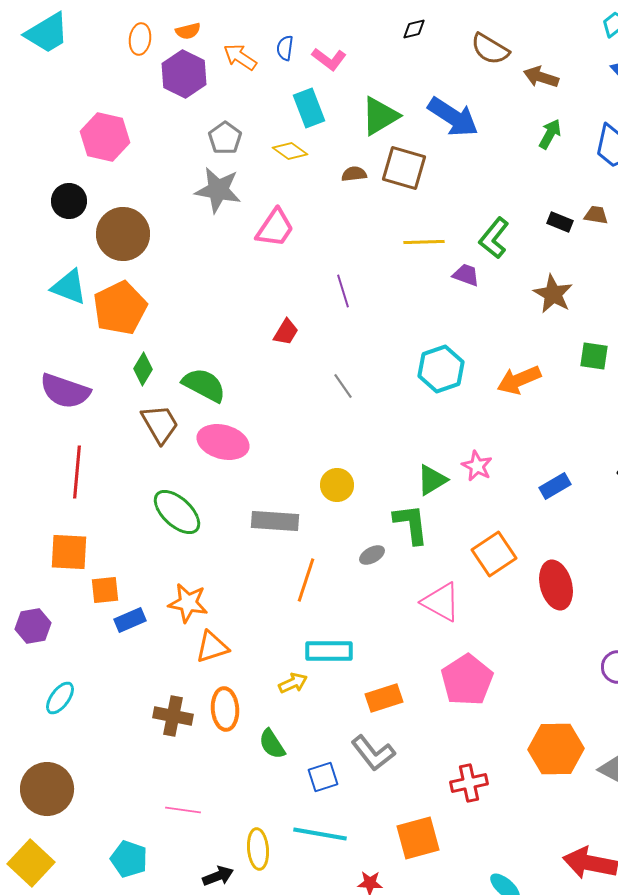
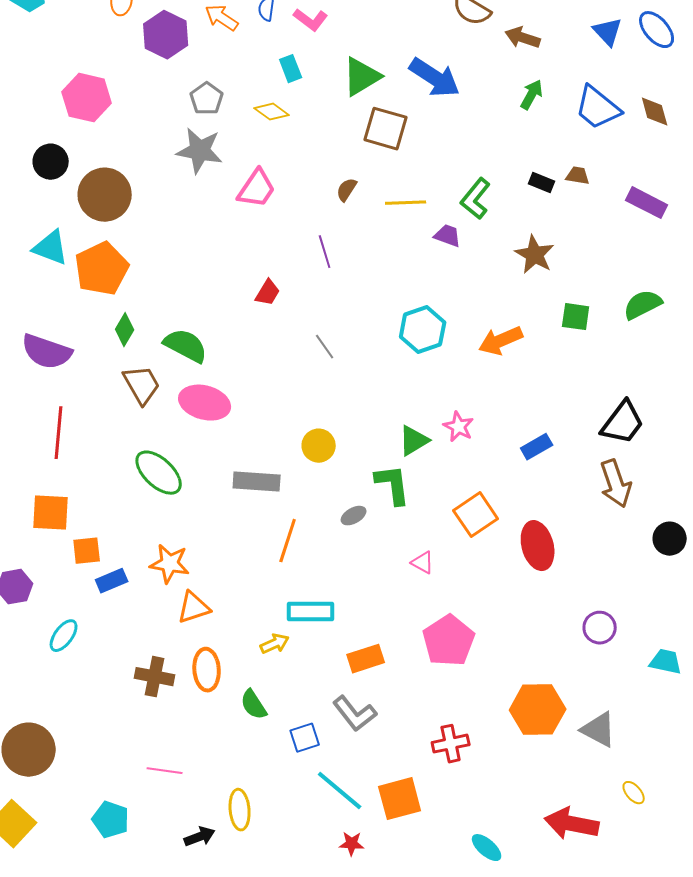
cyan rectangle: (309, 108) -> (291, 69), size x0.7
brown semicircle: (354, 174) -> (347, 190), moved, turned -50
pink triangle: (441, 602) -> (423, 563), size x0.6
cyan ellipse: (60, 698) -> (64, 636), moved
cyan line: (320, 834) -> (340, 791), moved, turned 30

